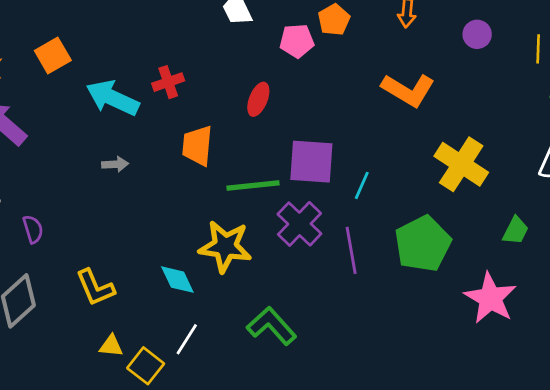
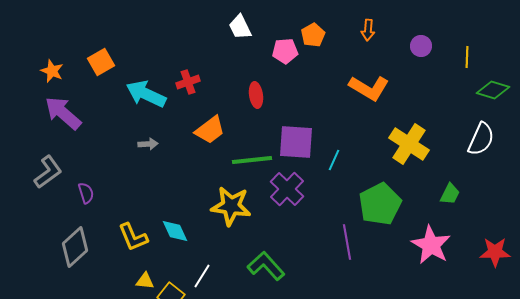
red ellipse: (258, 99) -> (256, 95), turned -30
orange trapezoid: (197, 146) -> (210, 130), turned -132
purple line: (351, 250) -> (347, 242), moved
cyan diamond: (177, 280) -> (175, 231), moved

